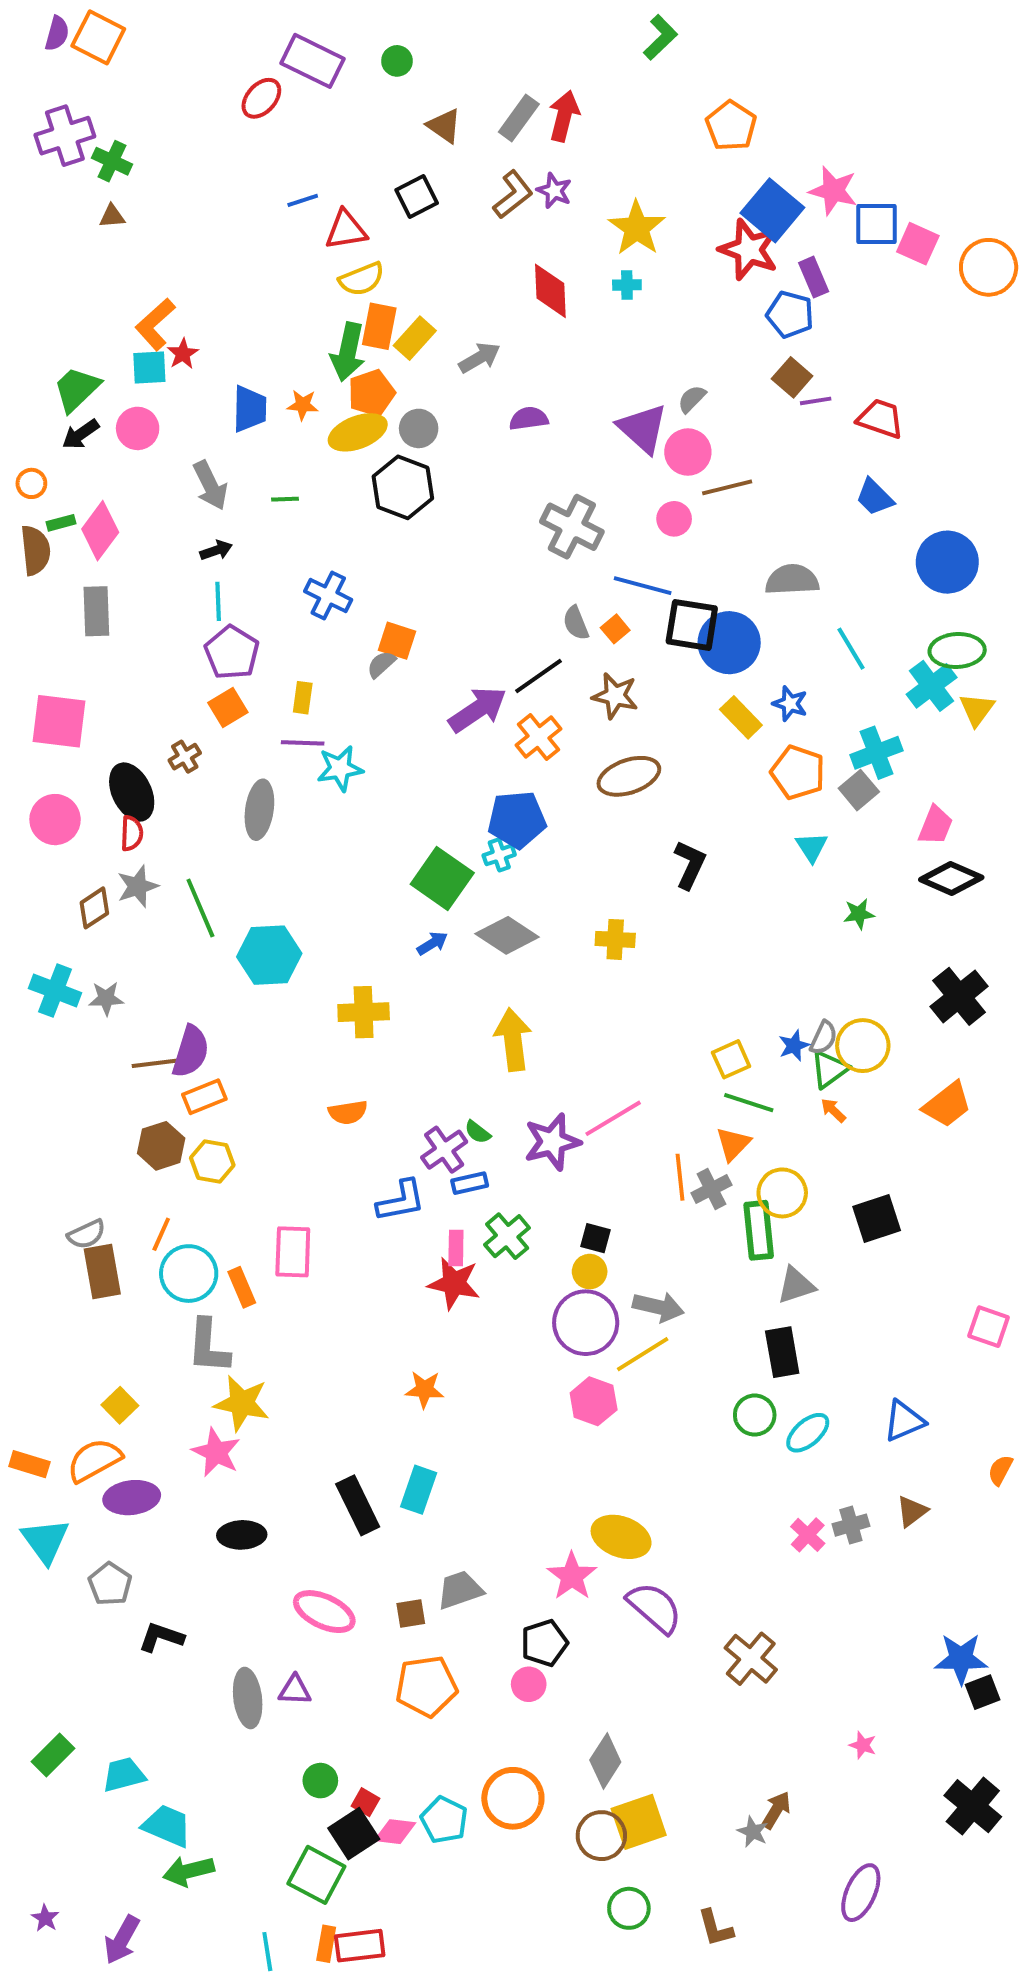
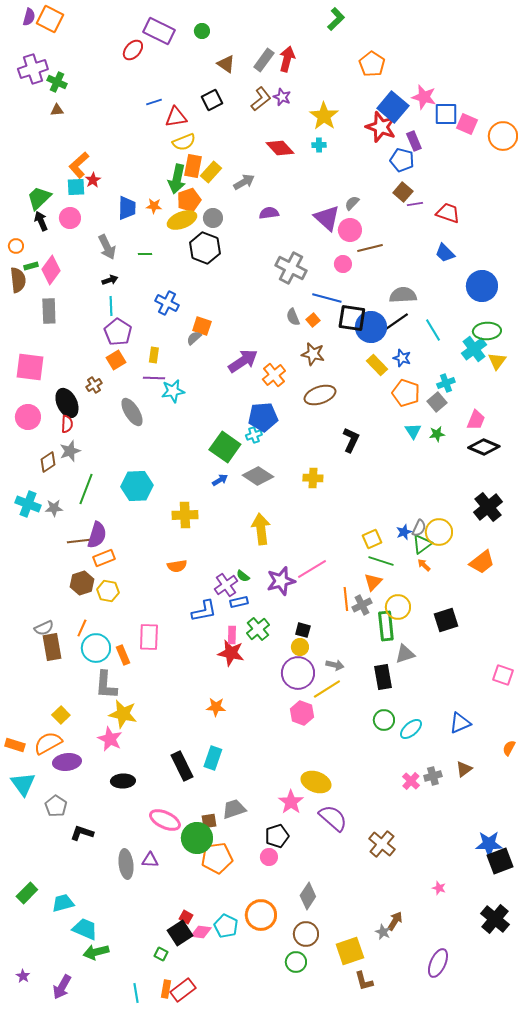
red diamond: (550, 291) -> (280, 148), turned -40
black arrow: (81, 434) -> (41, 221), turned 102
black line: (538, 676) -> (396, 322), moved
cyan cross: (877, 753) -> (446, 383), size x0.7
gray ellipse: (259, 810) -> (132, 412), turned -40
green line: (200, 908) -> (86, 489), moved, turned 44
green star: (859, 914) -> (437, 434), moved
gray arrow: (658, 1307) -> (335, 665), size x0.7
black rectangle: (782, 1352) -> (383, 677), moved
black square: (983, 1692) -> (500, 861), size x1.5
green circle: (320, 1781) -> (197, 838), moved, size x1.8
yellow square: (639, 1822) -> (350, 951), moved
green square: (316, 1875) -> (161, 954), size x0.5
green circle: (629, 1908) -> (296, 962), moved
red rectangle: (360, 1946) -> (183, 990), turned -30

